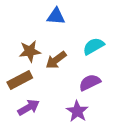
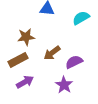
cyan semicircle: (94, 46) -> (81, 18), moved
brown arrow: (56, 60) -> (52, 53), moved

